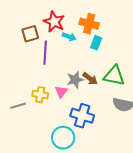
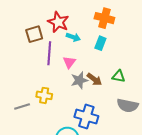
orange cross: (89, 24) -> (104, 18), moved
green triangle: (114, 76) -> (119, 76), size x0.6
pink triangle: (61, 92) -> (69, 62), moved

